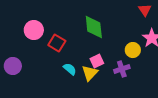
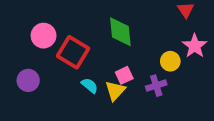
red square: (57, 43) -> (73, 52), size x1.4
purple circle: (13, 66) -> (28, 80), moved

